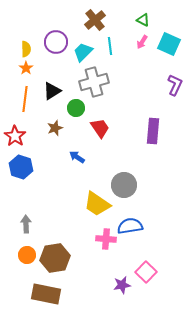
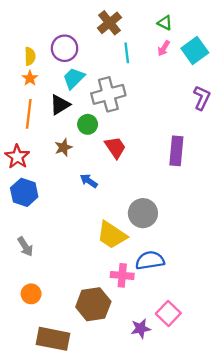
cyan square: (169, 44) -> (195, 51), turned 30
cyan trapezoid: (83, 52) -> (74, 78), moved
gray arrow: (26, 224) -> (25, 247), moved, turned 150
brown hexagon: (55, 258) -> (93, 304), moved

